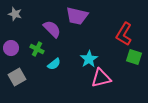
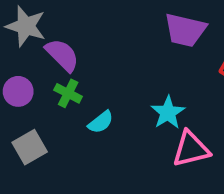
gray star: (15, 14) -> (26, 26), size x1.5
purple trapezoid: (77, 16) -> (185, 30), moved
purple semicircle: (52, 29) -> (62, 55), moved

